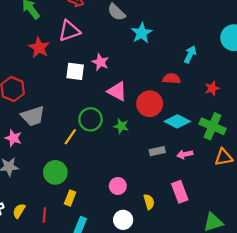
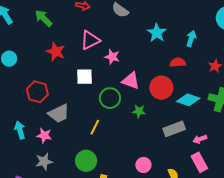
pink triangle: (69, 31) -> (90, 40), moved
cyan star: (142, 33) -> (157, 33), moved
white square: (75, 71) -> (84, 77), moved
green circle: (91, 119) -> (110, 98), moved
gray rectangle: (157, 151) -> (174, 129), size x1.5
pink arrow: (185, 154) -> (200, 139), moved

